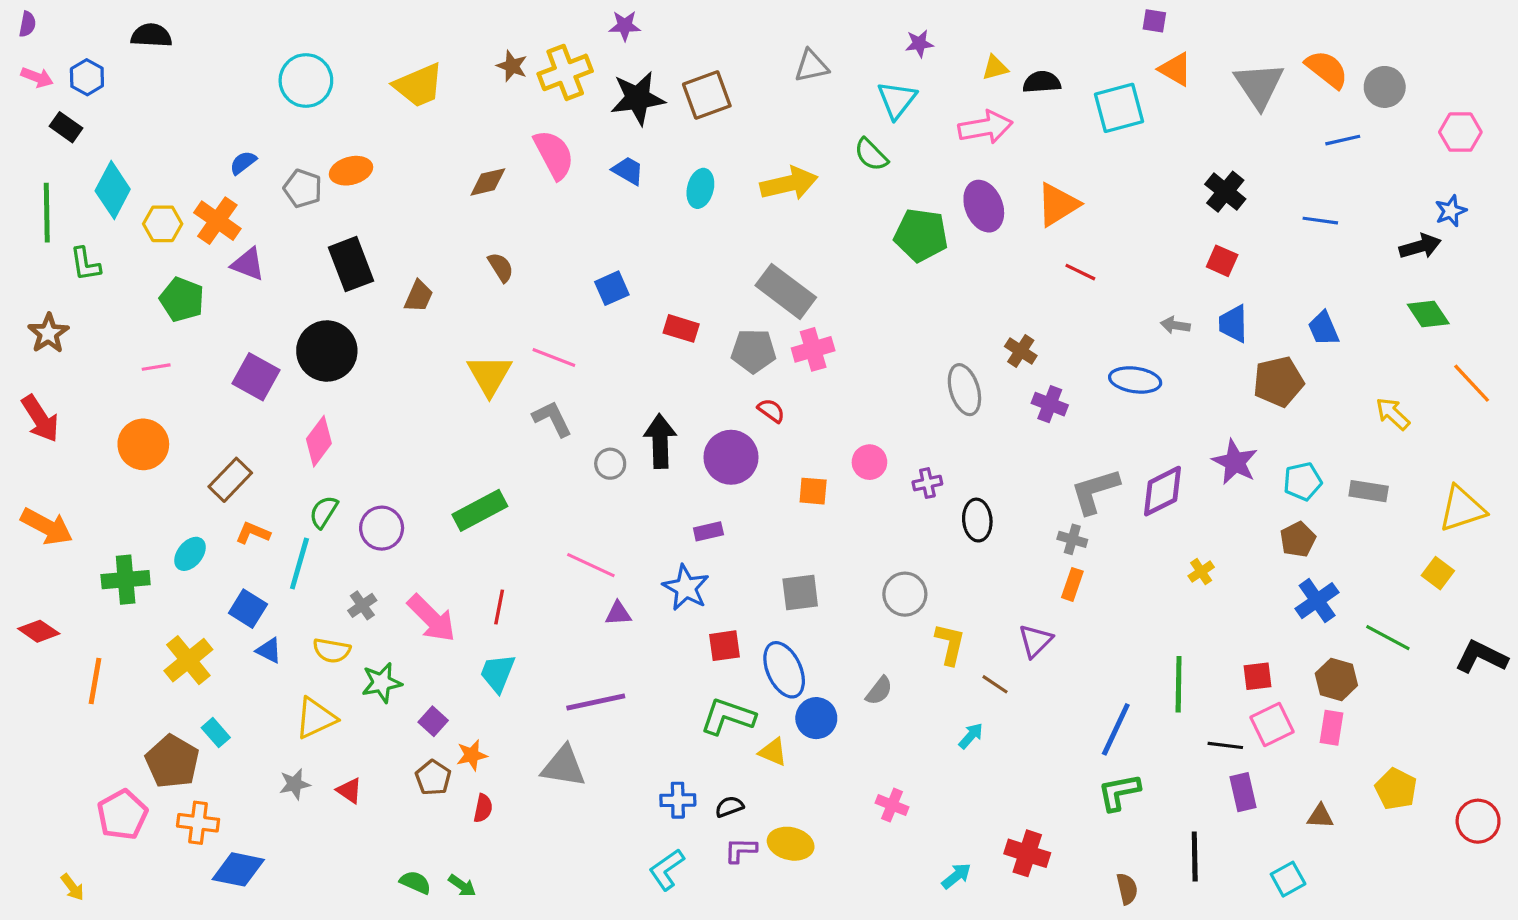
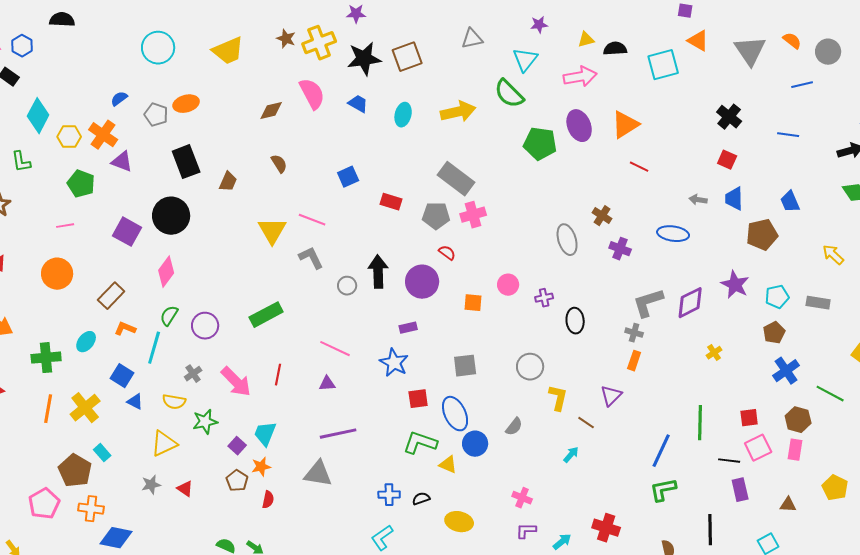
orange semicircle: (1327, 69) -> (792, 41), size x0.7
green semicircle: (871, 155) -> (509, 94), size x1.4
purple triangle: (618, 613) -> (327, 384), moved
cyan trapezoid: (498, 673) -> (265, 434), moved
orange line: (95, 681) -> (48, 409), moved
purple L-shape: (741, 850) -> (526, 531), moved

